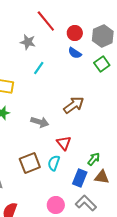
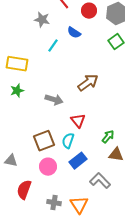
blue semicircle: (75, 53) -> (74, 33), moved
blue rectangle: (80, 178) -> (78, 161), moved, turned 30
pink circle: (56, 205) -> (48, 167), moved

